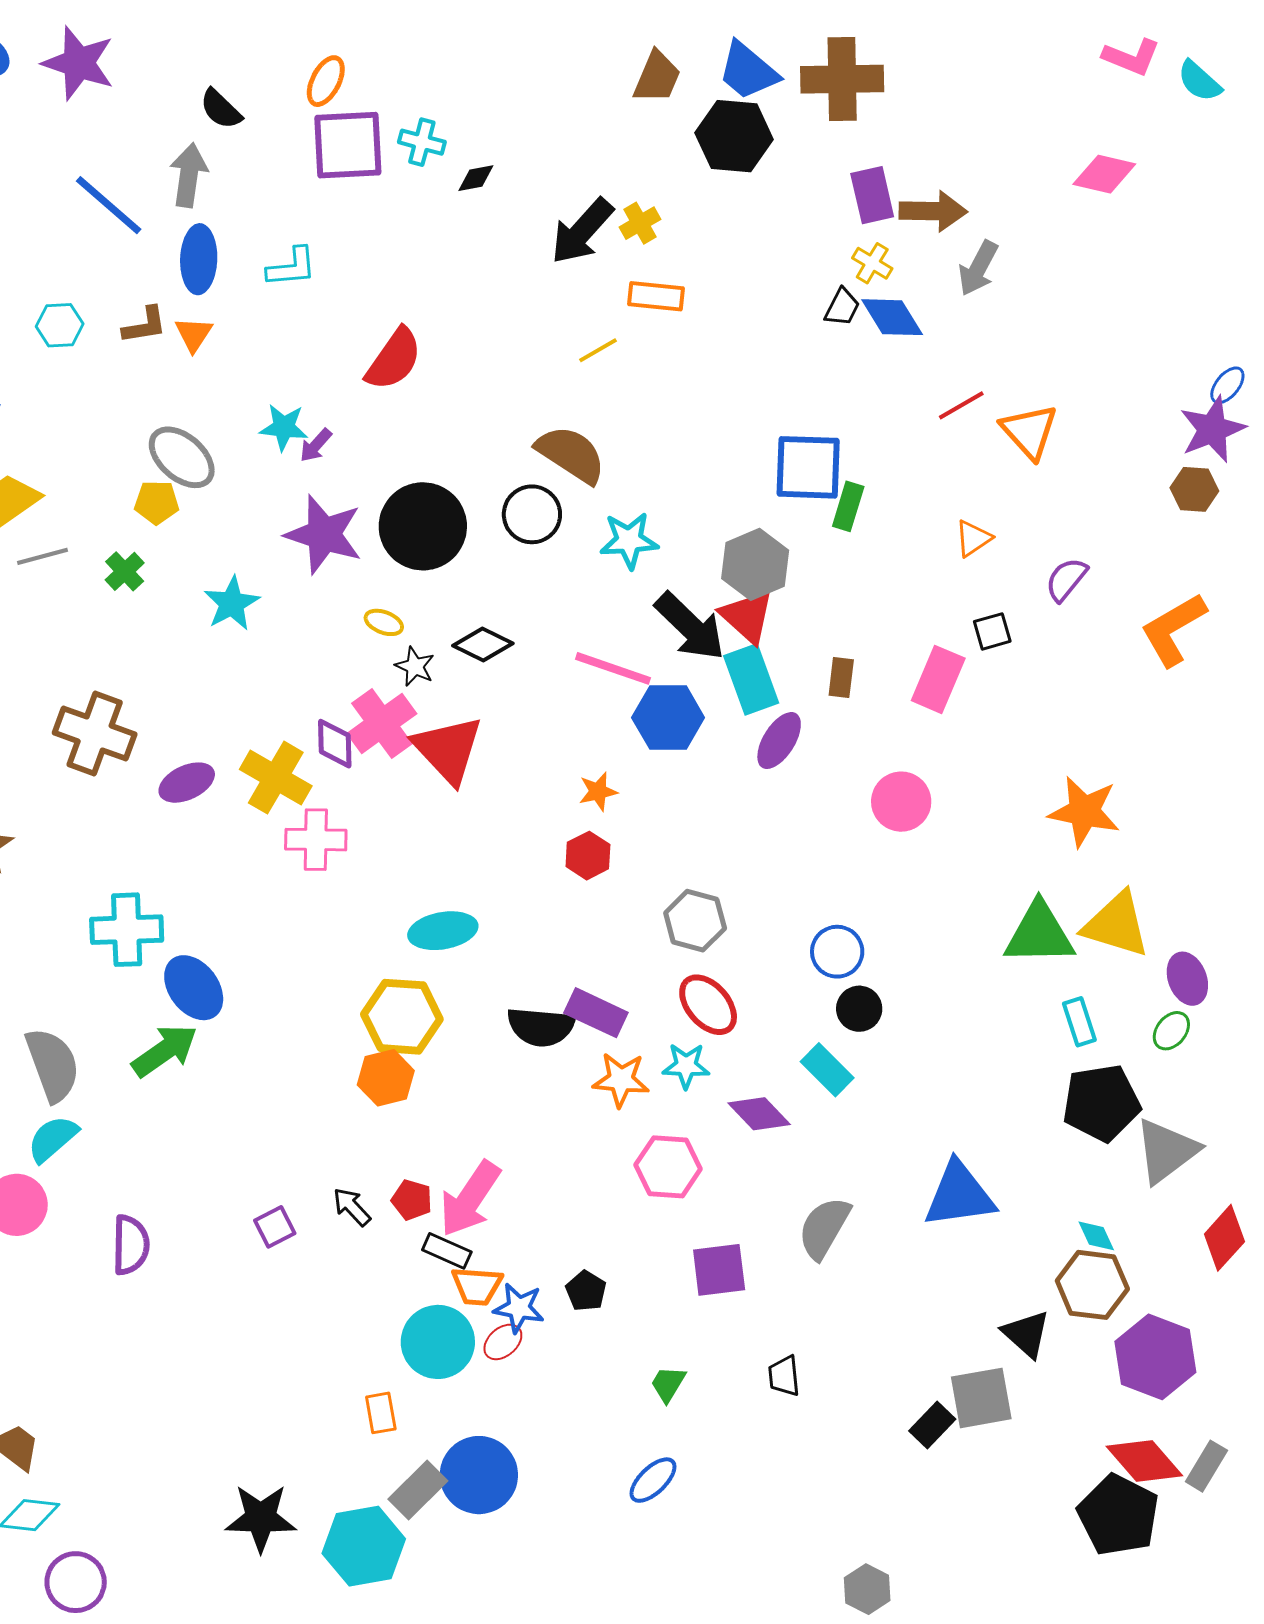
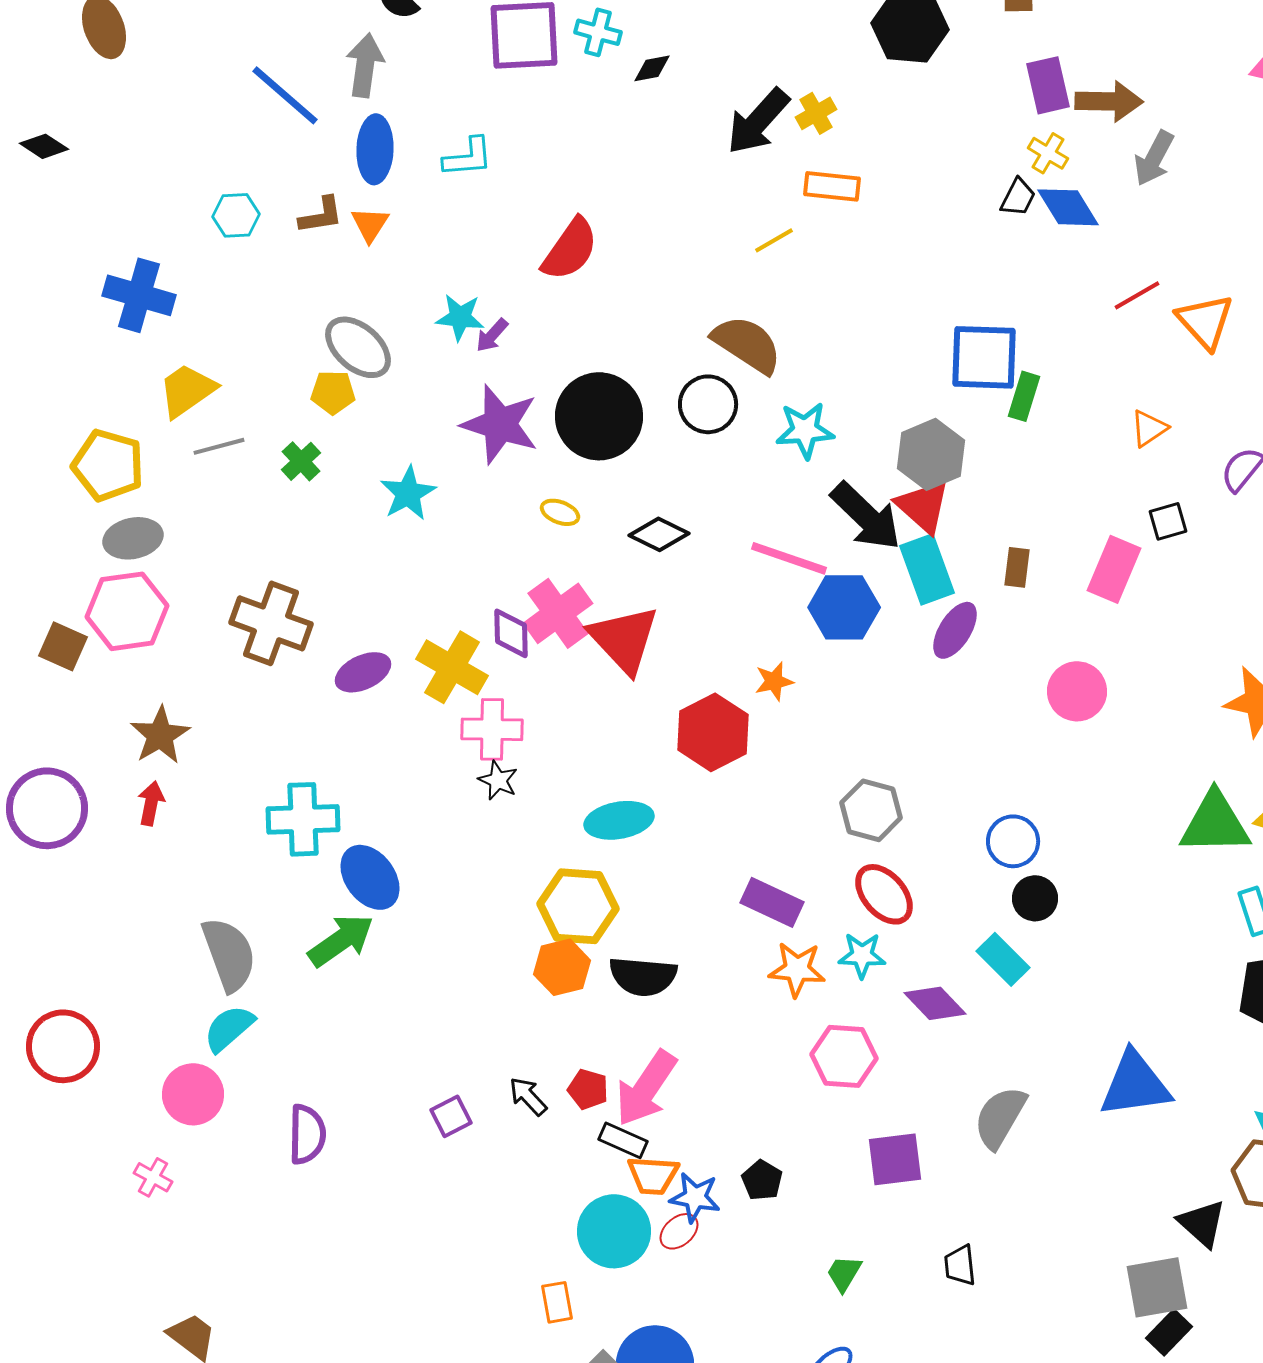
black star: (415, 666) -> (498, 780), moved
red hexagon: (588, 856) -> (713, 732), moved, size x1.6
black semicircle: (541, 1027) -> (643, 976), moved
black rectangle: (932, 1425) -> (1169, 1332), moved

